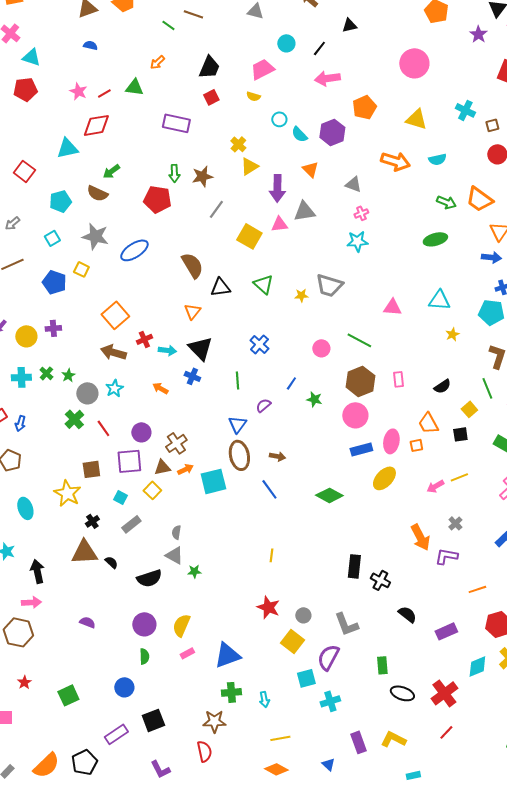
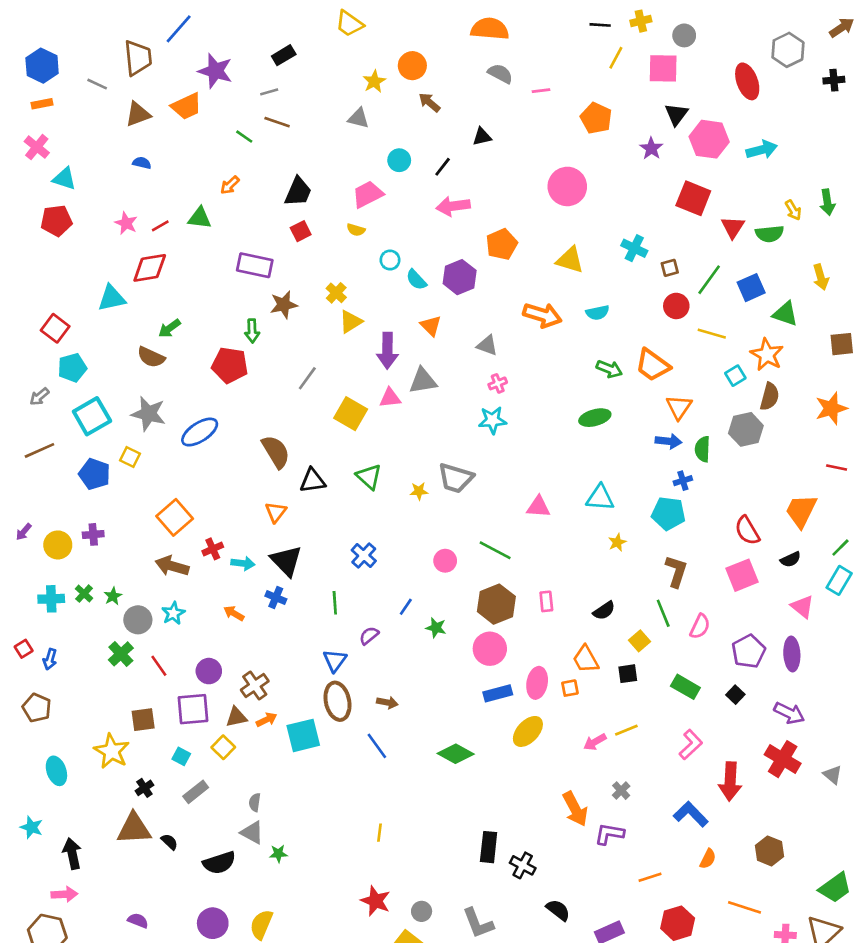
brown star: (202, 176) -> (284, 305), moved
cyan pentagon: (60, 201) -> (72, 368), moved
cyan square: (52, 238) -> (92, 416), size x1.8

